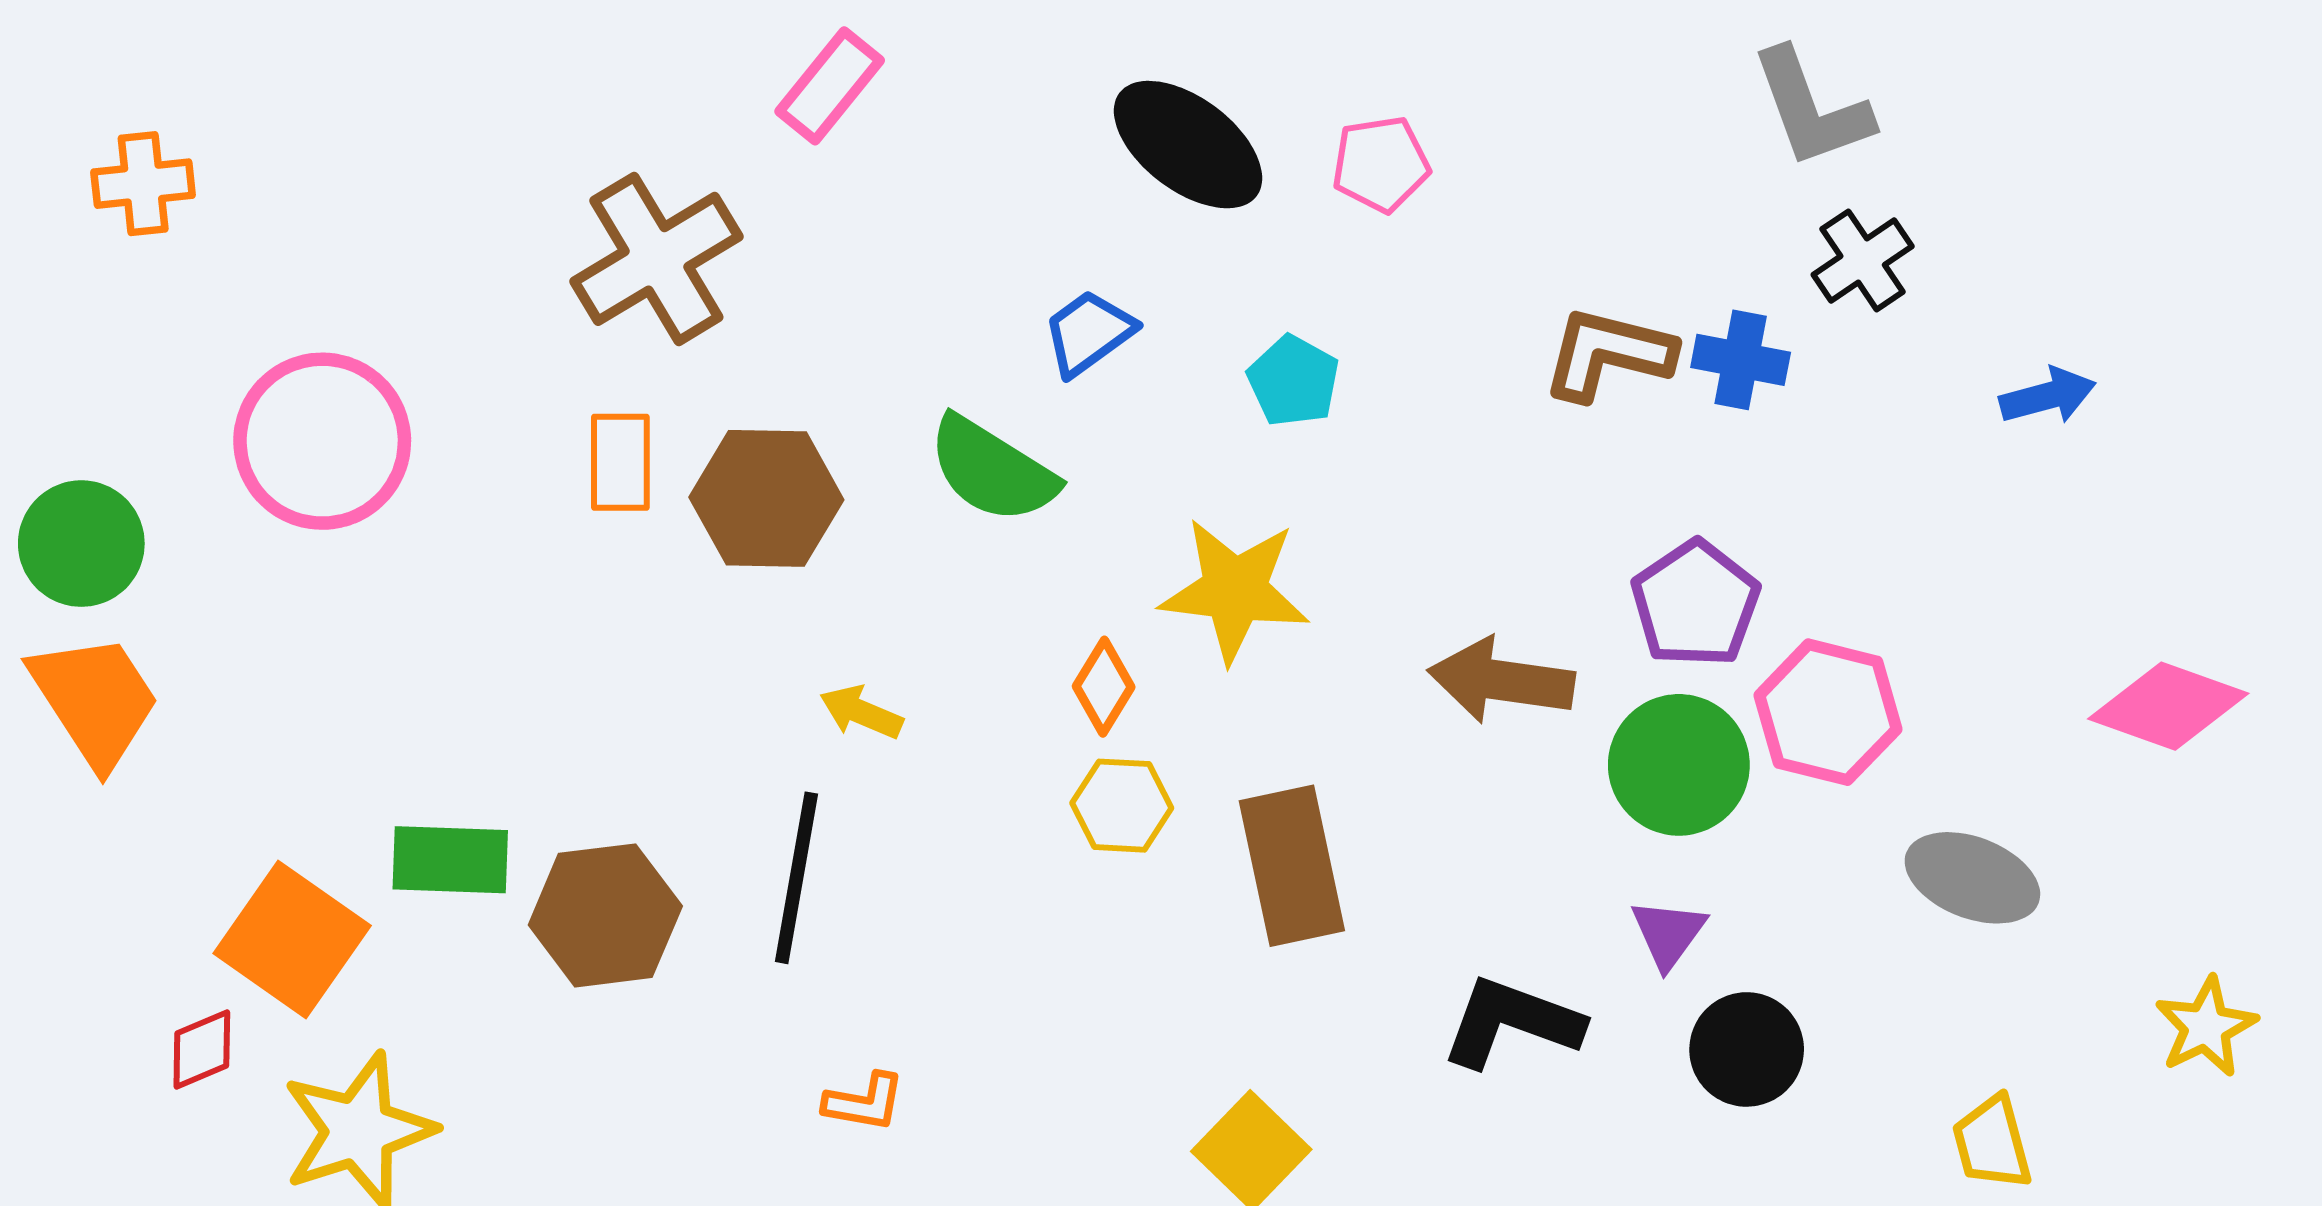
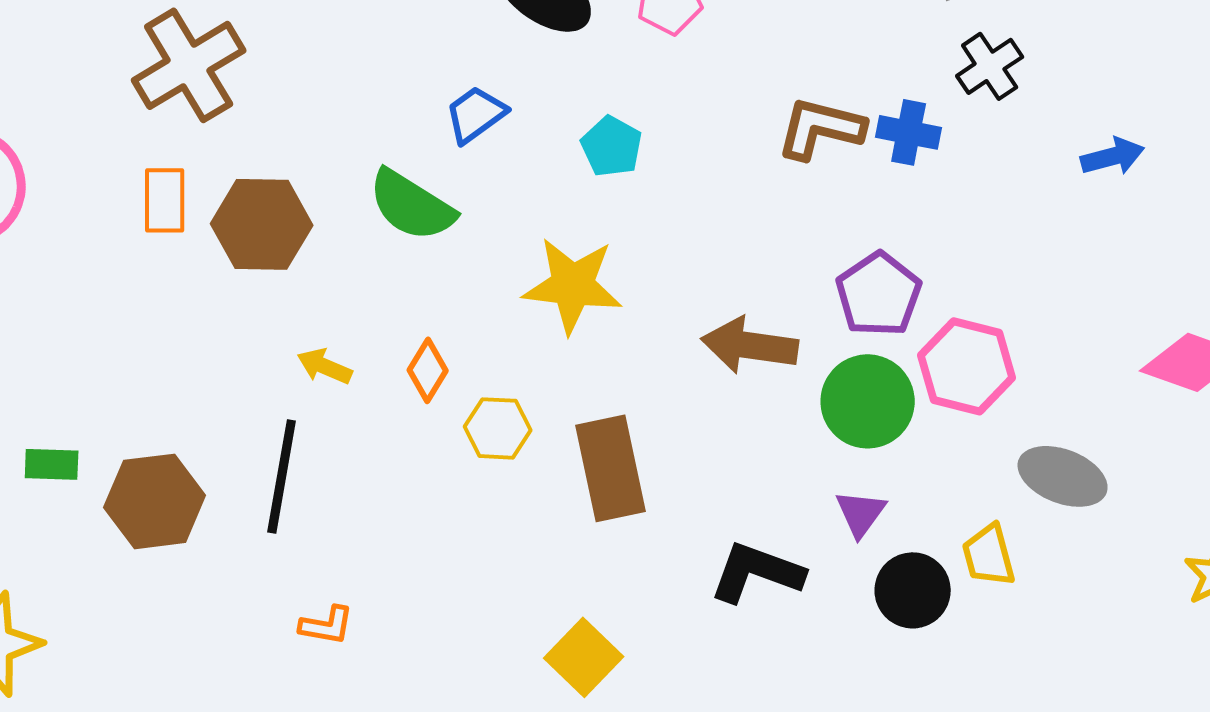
orange diamond: (1104, 687) -> (428, 370), moved
green rectangle: (450, 860) -> (52, 464), size x0.7
yellow trapezoid: (1992, 1143) -> (989, 555), moved

